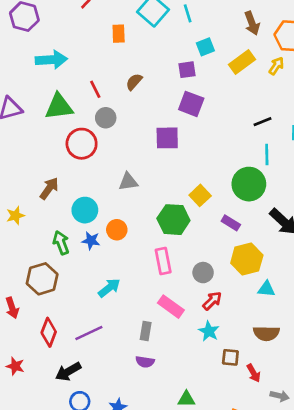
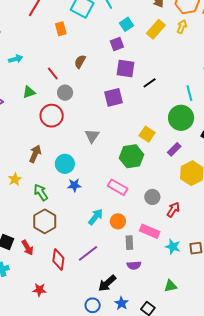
cyan arrow: (51, 60) -> (16, 59), size x0.6
green triangle: (59, 107) -> (29, 92), size x0.6
black line: (262, 122) -> (150, 83), moved
gray triangle: (128, 182) -> (92, 136), turned -35
purple rectangle: (231, 223) -> (174, 149), turned -64
orange circle: (117, 230) -> (118, 221), moved
green arrow: (61, 243) -> (41, 193), moved
pink rectangle: (163, 261) -> (118, 187), moved, turned -36
gray circle: (203, 273) -> (152, 197), moved
pink rectangle: (171, 307) -> (150, 231), moved
cyan star: (209, 331) -> (173, 247), moved
black arrow: (68, 372) -> (107, 283), moved

